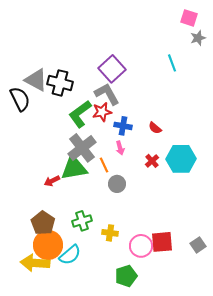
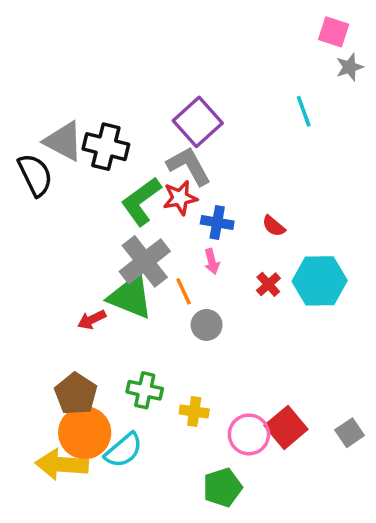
green triangle: (74, 168) -> (131, 297), turned 32
green cross: (82, 221) -> (145, 390), turned 30
red square: (162, 242) -> (286, 427), turned -35

